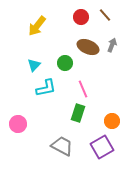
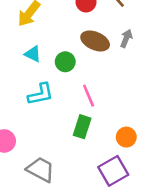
cyan triangle: (34, 65) -> (33, 54), moved, turned -48
gray trapezoid: (62, 146) -> (41, 170), moved

